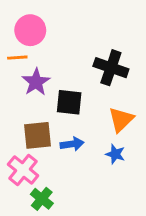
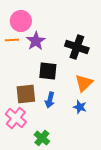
purple star: (36, 82) -> (36, 41), moved
blue arrow: (72, 144) -> (50, 100), turned 112
green cross: (42, 199) -> (42, 138), moved

